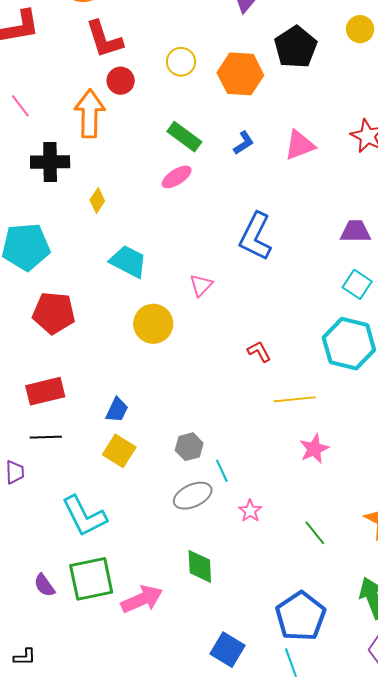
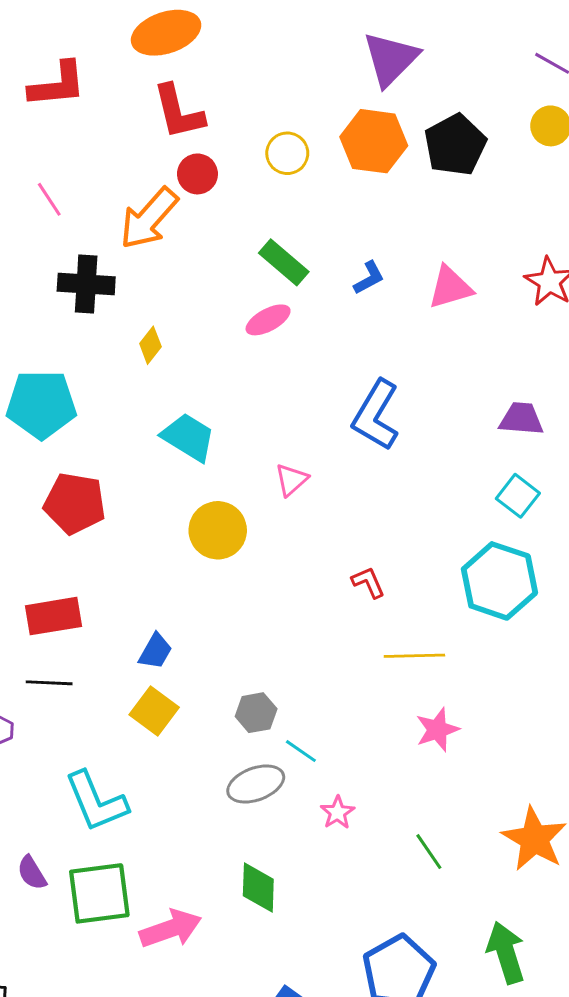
orange hexagon: (240, 74) -> (374, 141), moved
orange arrow: (90, 114) -> (149, 218), turned -144
cyan line: (222, 471) -> (301, 751), turned -35
purple semicircle: (44, 585) -> (32, 873), moved

